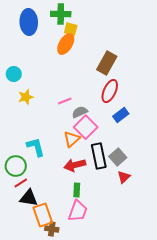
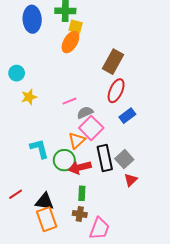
green circle: (16, 166) -> (64, 160), moved
red line: (21, 183) -> (16, 194), moved
black triangle: (29, 198) -> (45, 202), moved
pink trapezoid: (78, 211) -> (99, 229), moved
brown cross: (52, 229) -> (80, 214), moved

